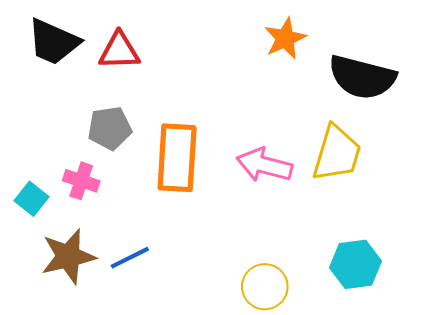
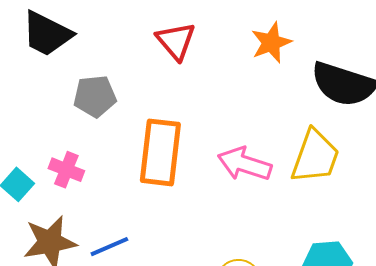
red triangle: (119, 51) -> (176, 41), moved, turned 48
gray pentagon: (110, 128) -> (95, 96), moved

